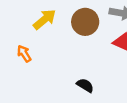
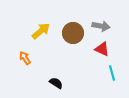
black semicircle: (85, 85) -> (56, 83), moved

